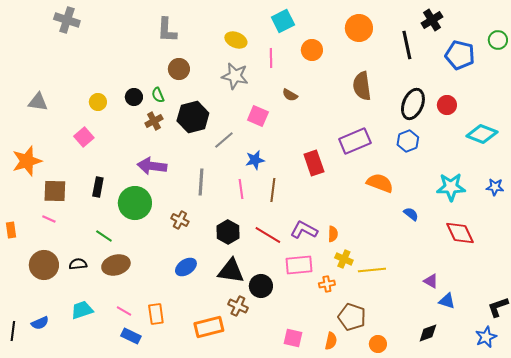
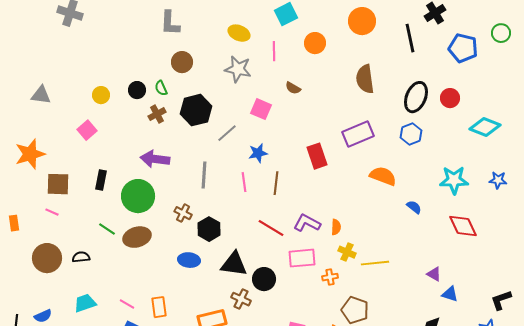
black hexagon: (228, 232) -> (209, 229), moved
brown ellipse: (116, 265) -> (137, 237), moved
blue ellipse: (186, 267) -> (189, 260), turned 40

